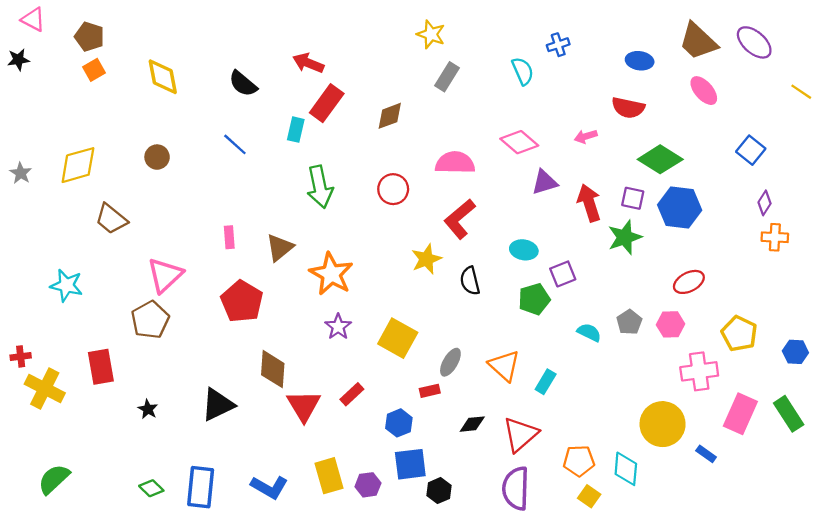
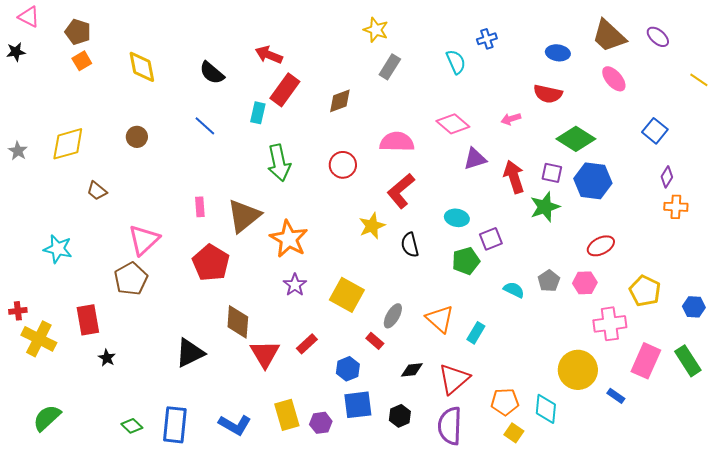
purple ellipse: (754, 42) -> (658, 37), size x0.7
brown trapezoid: (111, 219) -> (97, 191), size x0.7
brown triangle: (280, 248) -> (244, 216), size x1.4
red rectangle: (430, 391) -> (375, 341), turned 54
black star: (148, 409) -> (107, 358), moved
black hexagon: (439, 491) -> (400, 416), moved

